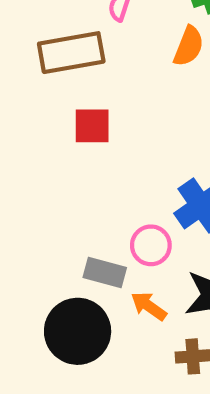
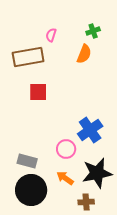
gray rectangle: (105, 273) -> (27, 161), moved

